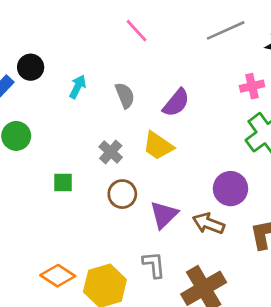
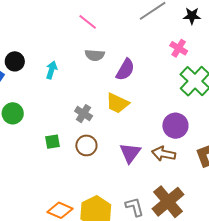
pink cross: (252, 86) -> (179, 48), turned -36
gray semicircle: (125, 95) -> (95, 55), moved, turned 126
brown circle: (122, 194) -> (86, 145), moved
gray L-shape: (154, 265) -> (134, 207), moved

